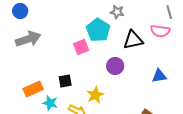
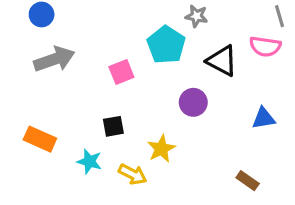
black triangle: (133, 40) -> (222, 61), turned 40
pink square: (81, 47) -> (121, 72), moved
orange rectangle: (33, 89) -> (40, 139), moved, turned 48

